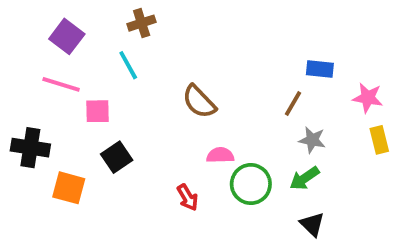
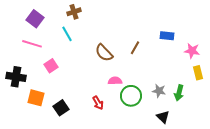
brown line: (293, 104) -> (135, 48), moved
pink square: (97, 111) -> (51, 66), moved, turned -32
gray star: (312, 140) -> (159, 91), moved
black square: (117, 157) -> (61, 108), moved
green arrow: (305, 178) -> (179, 93), moved, turned -42

